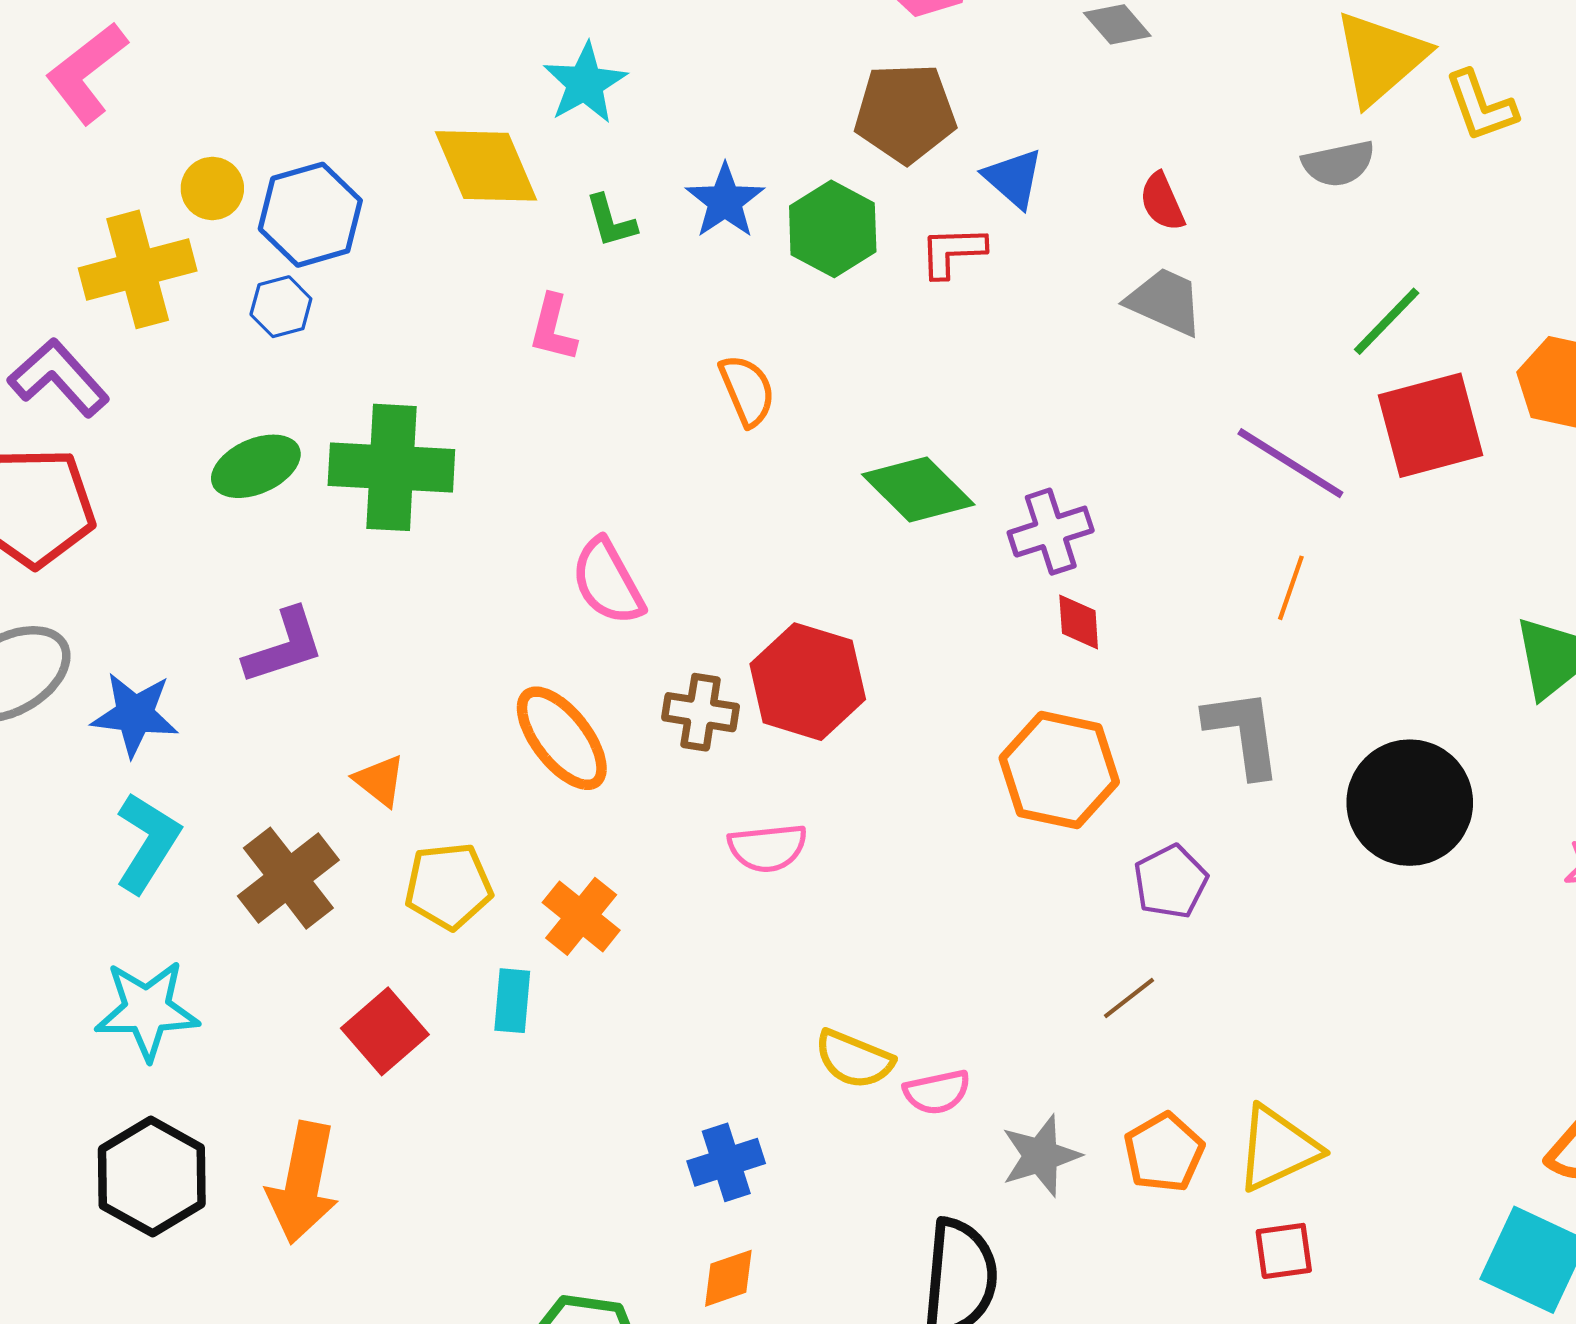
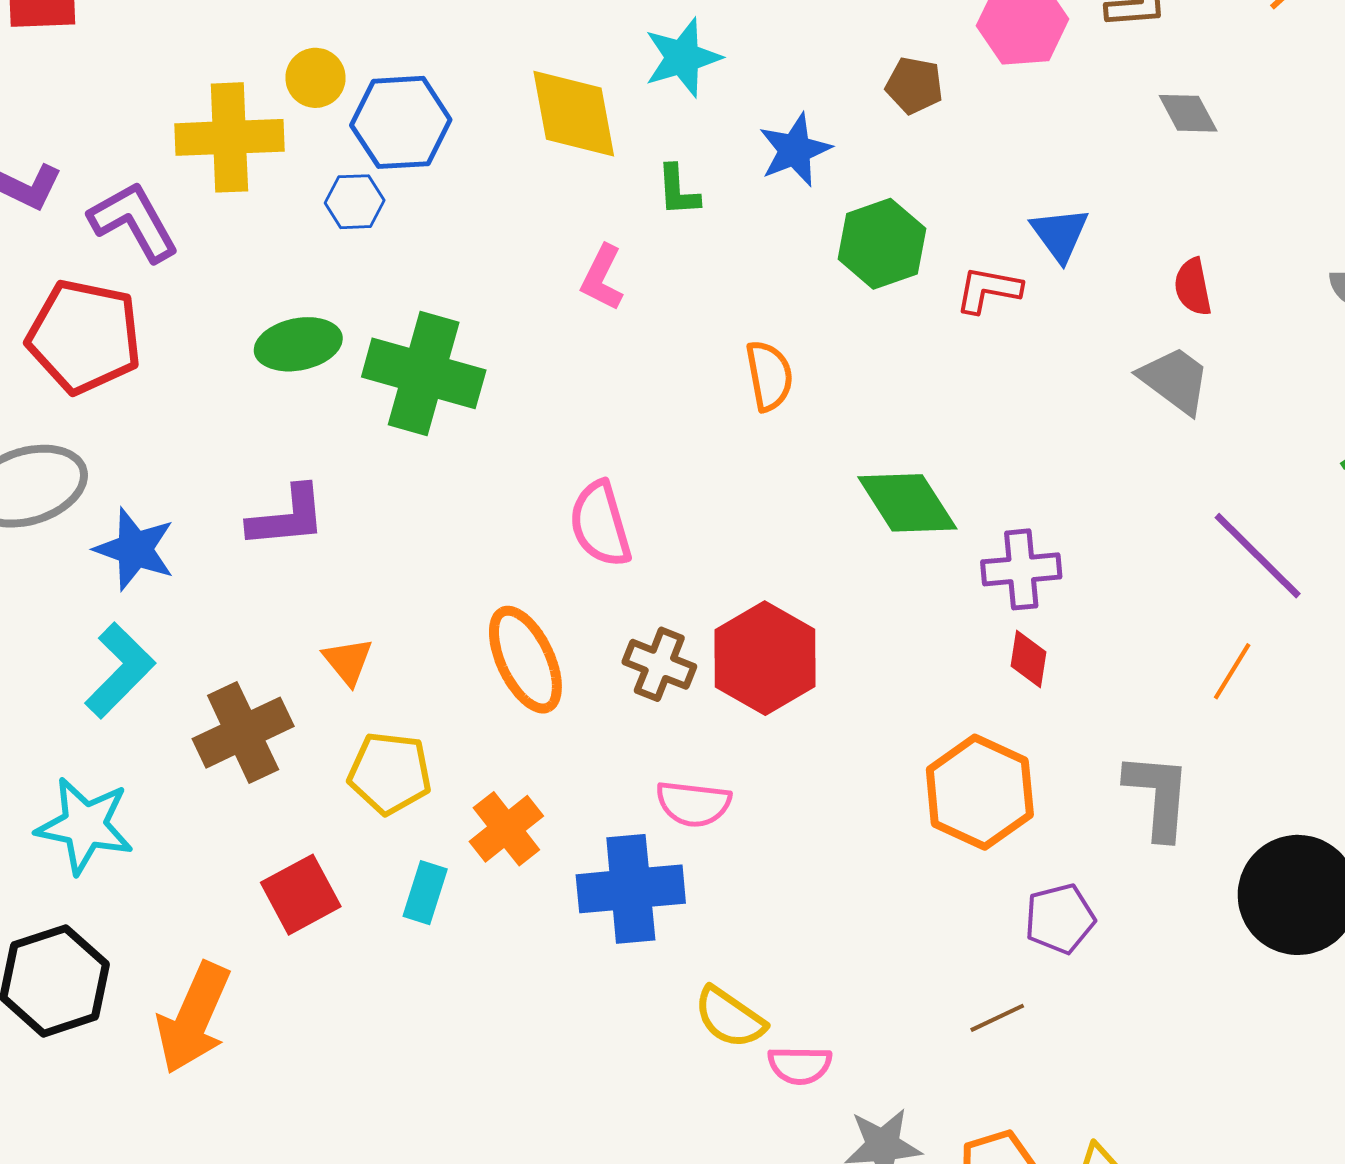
brown pentagon: (905, 113) -> (914, 86), moved, size x0.6
blue star: (725, 201) -> (795, 150), moved
blue cross: (726, 1162) -> (631, 889), moved, size x1.5

